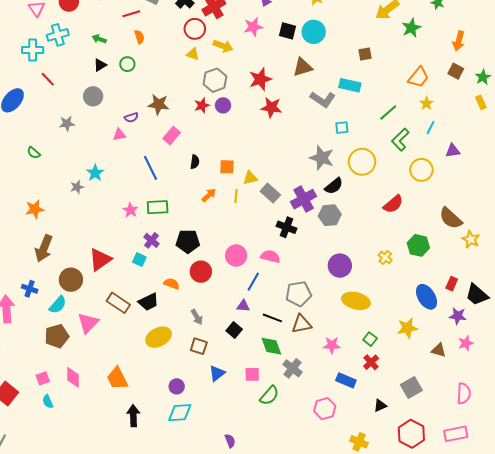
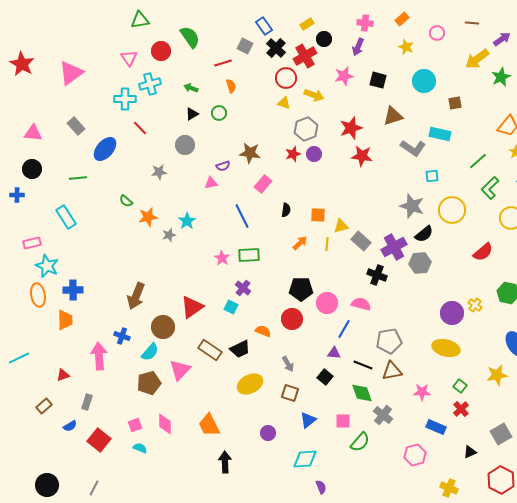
cyan circle: (314, 32) -> (424, 81), moved
orange star: (35, 209) -> (148, 217), moved
black pentagon: (188, 241) -> (301, 289), moved
purple circle: (340, 266) -> (452, 313), moved
cyan semicircle: (48, 402) -> (140, 448), turned 136
cyan diamond: (180, 413) -> (305, 459), moved

